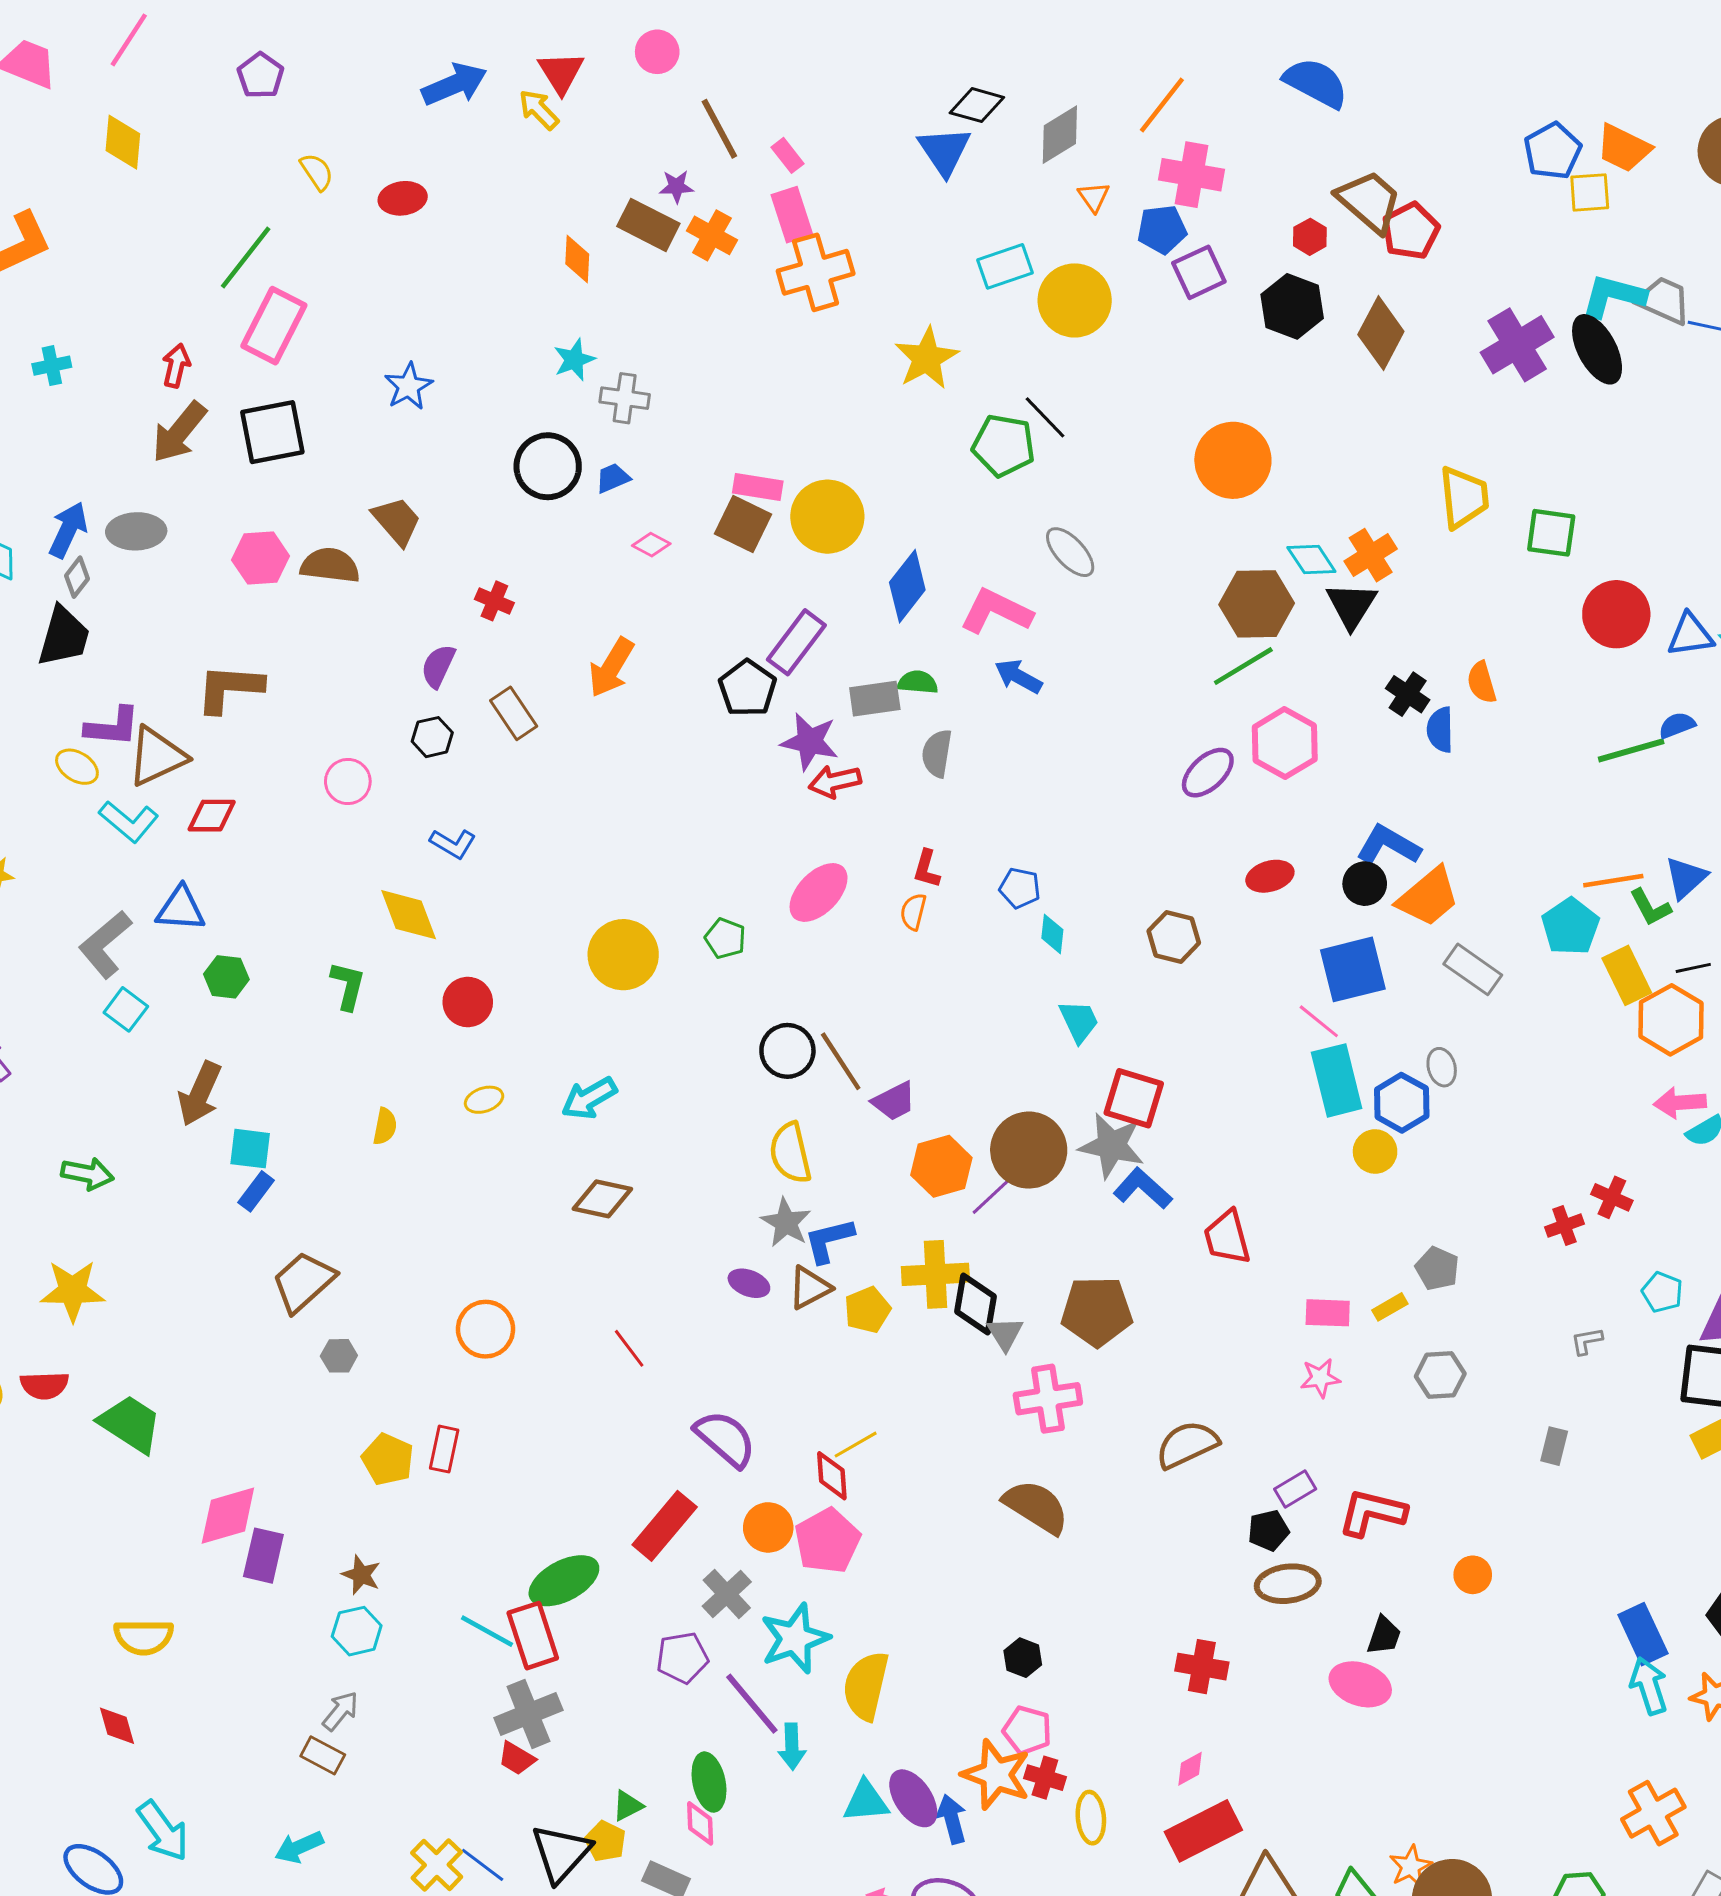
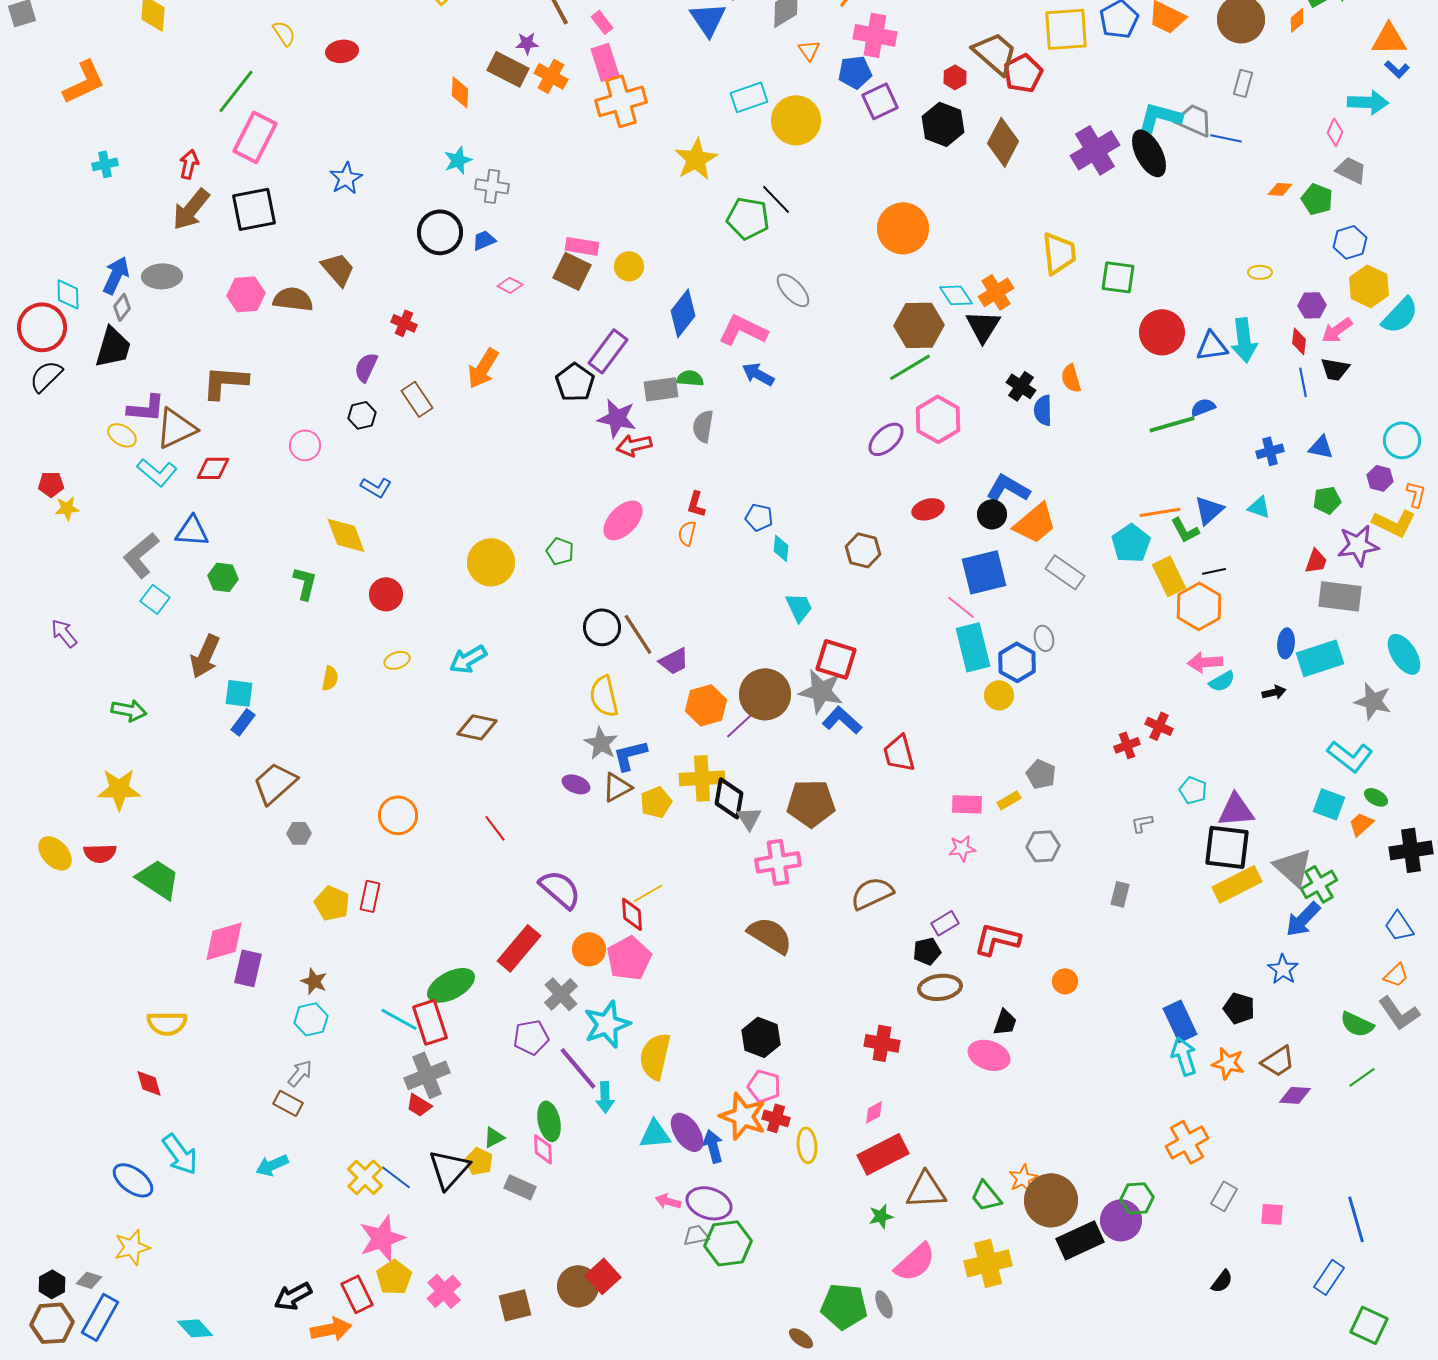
yellow square: (1590, 192) -> (1066, 29), moved, size x1.6
yellow circle: (827, 517) -> (629, 266), size x0.6
black hexagon: (1023, 1658) -> (761, 1037), size x1.5

